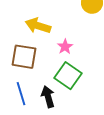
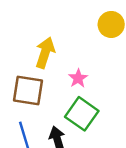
yellow arrow: (38, 26) -> (45, 53), turned 90

